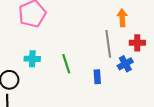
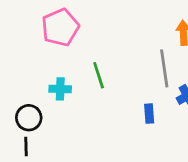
green line: (66, 64) -> (99, 75), moved

